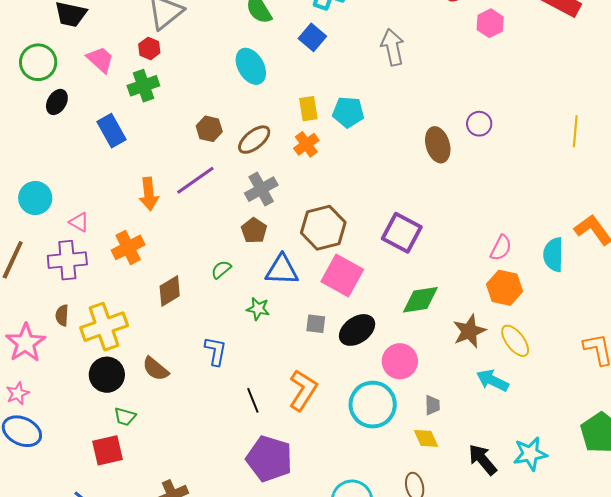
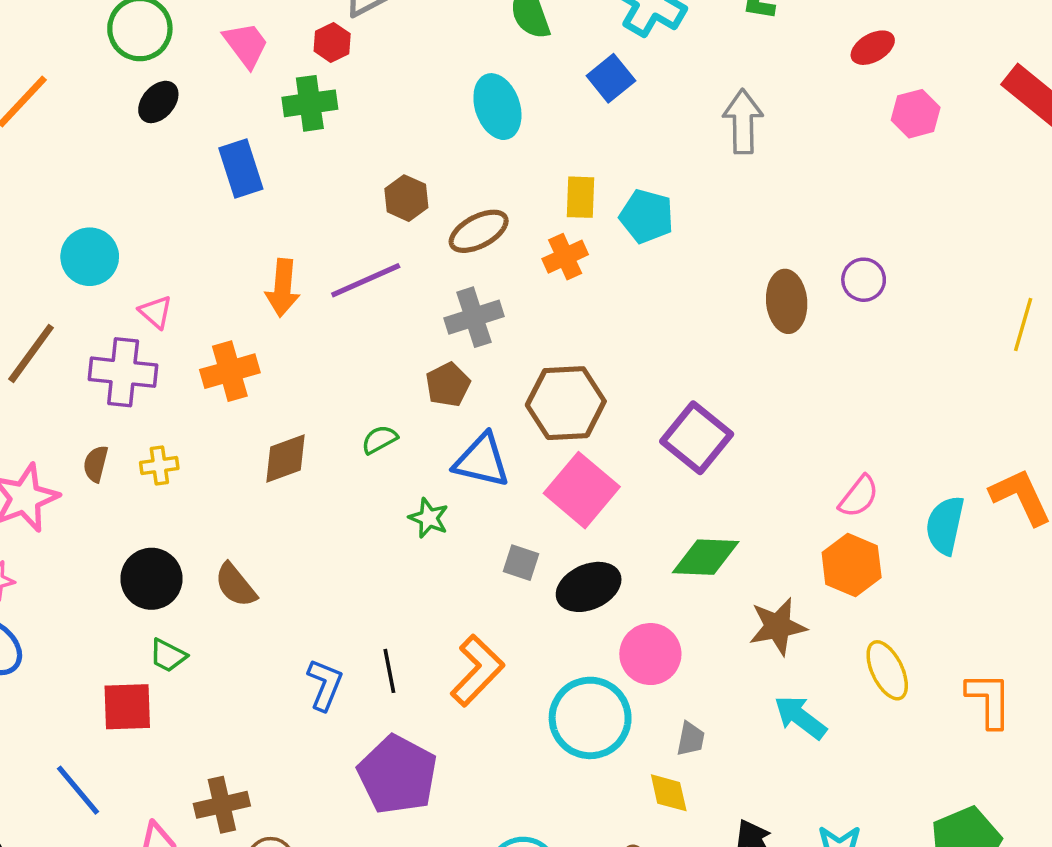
yellow cross: (104, 327) -> (159, 466), moved, size x0.5
yellow ellipse: (515, 341) -> (887, 670), moved
blue L-shape: (216, 351) -> (325, 685), moved

